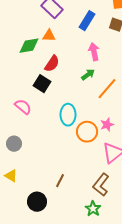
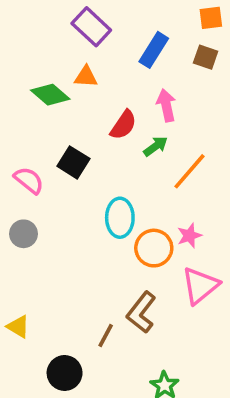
green diamond: (29, 46) -> (50, 95), turned 50
red semicircle: (52, 64) -> (123, 125), moved
pink semicircle: (23, 107) -> (29, 180), moved
gray circle: (14, 144) -> (24, 234), moved
brown L-shape: (101, 185) -> (141, 312), moved

